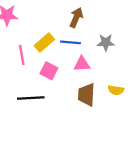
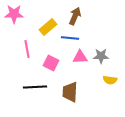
yellow rectangle: (44, 42) -> (48, 27), moved
gray star: (106, 42) -> (101, 56), moved
brown trapezoid: (86, 95) -> (70, 92), moved

